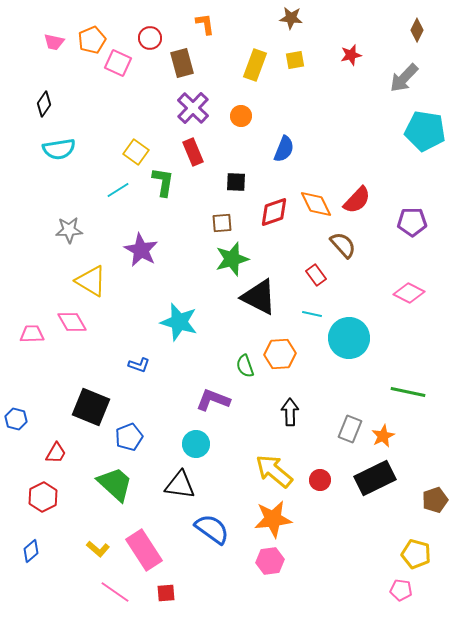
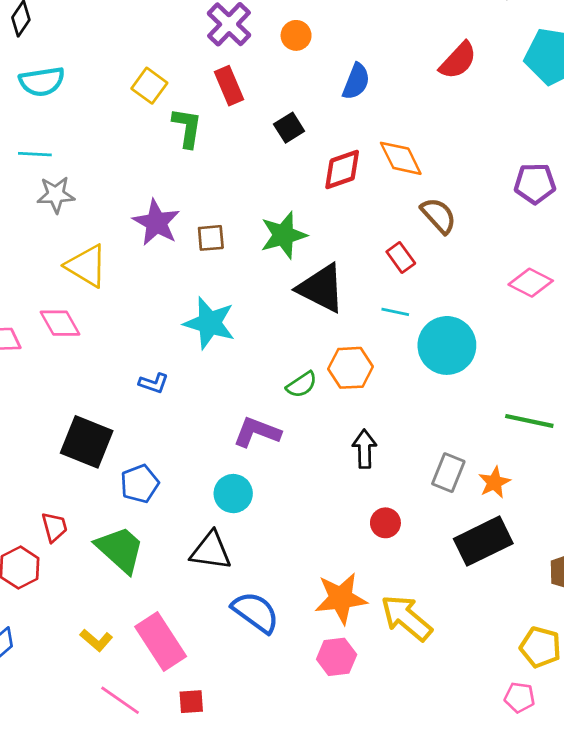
black square: (236, 182) -> (289, 128), turned -35
cyan line: (118, 190) -> (35, 154), moved, turned 35
red semicircle: (357, 200) -> (458, 61), moved
brown square: (222, 223) -> (211, 238), moved
green semicircle: (245, 366) -> (302, 385), turned -105
red trapezoid: (56, 453) -> (54, 527), moved, turned -45
yellow arrow: (274, 471) -> (406, 618), moved
red circle: (320, 480) -> (385, 523), moved

